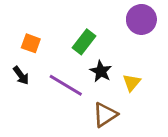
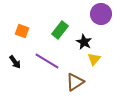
black star: (101, 71) -> (84, 42), moved
black arrow: (21, 76) -> (15, 62), moved

